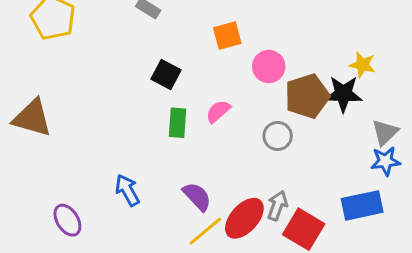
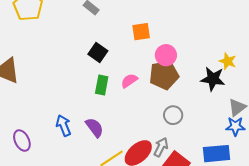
brown pentagon: (307, 96) -> (164, 75), moved
gray circle: (278, 136) -> (173, 115), moved
purple semicircle: (197, 196) -> (95, 128), moved

